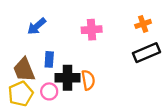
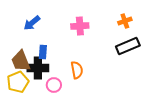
black cross: (68, 78) -> (38, 68), moved
pink circle: (49, 91) -> (54, 85), moved

